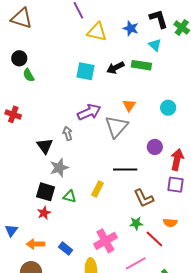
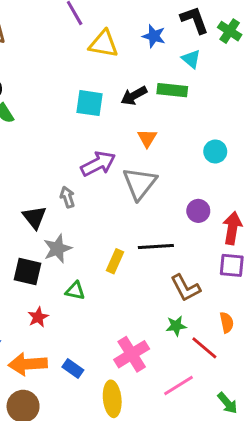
orange triangle: (129, 105) -> (147, 138), moved
yellow rectangle: (98, 189) -> (115, 261), moved
black square: (46, 192) -> (28, 271), moved
orange semicircle: (170, 223) -> (227, 323), turned -104
orange arrow: (35, 244) -> (28, 364), size x1.4

